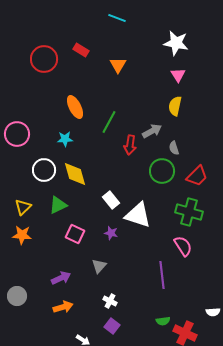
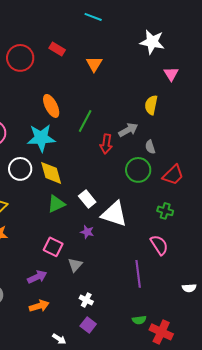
pink triangle: (178, 75) -> (171, 74), moved
cyan star: (65, 139) -> (41, 138), size x1.8
green triangle: (58, 205) -> (56, 204), moved
green cross: (189, 212) -> (165, 211), size x0.6
pink square: (75, 234) -> (53, 247), moved
white semicircle: (213, 312) -> (189, 288), moved

